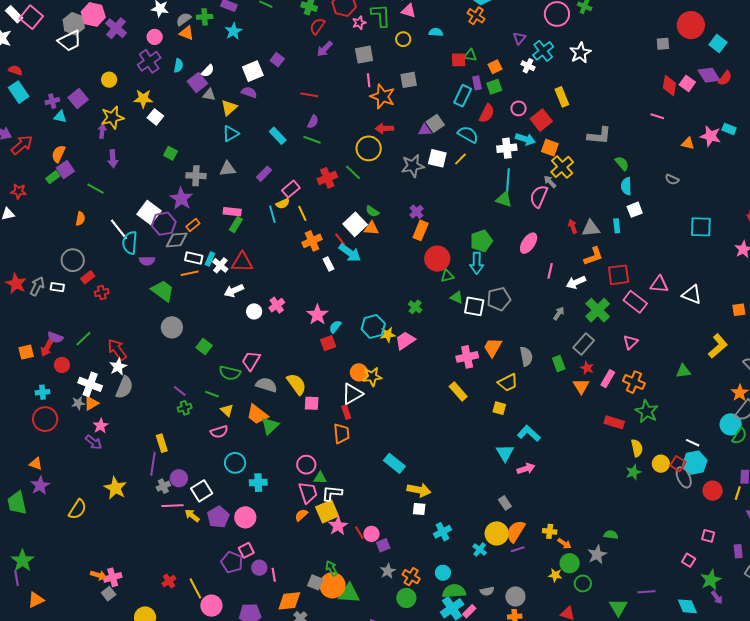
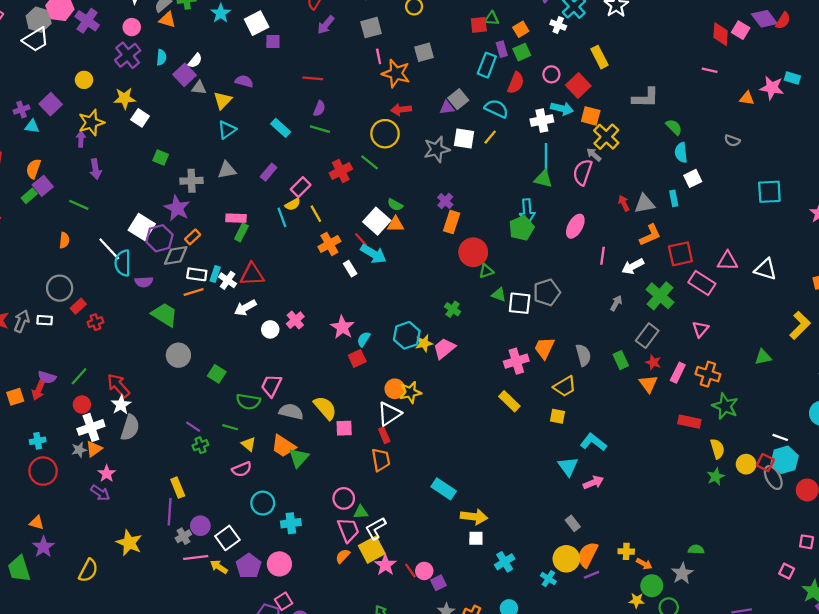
purple square: (277, 60) -> (273, 41), turned -32
white square: (253, 71) -> (257, 23), moved
cyan arrow: (477, 263) -> (527, 211), moved
red circle: (62, 365) -> (82, 405), moved
white cross: (90, 384) -> (91, 427), turned -35
white L-shape: (332, 493) -> (376, 528), turned -30

